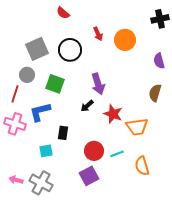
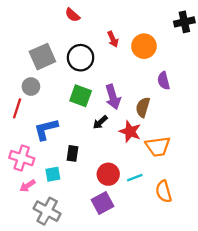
purple semicircle: (159, 61) -> (164, 81), moved
green square: (55, 84) -> (81, 96), moved
brown semicircle: (155, 93) -> (143, 107), moved
pink cross: (15, 124) -> (22, 158), moved
pink arrow: (16, 180) -> (27, 186), moved, turned -48

